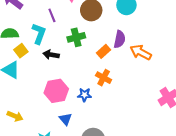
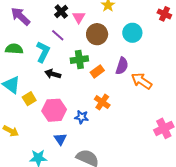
purple line: (52, 15) -> (58, 35), turned -32
yellow square: (21, 51) -> (29, 99), moved
orange rectangle: (103, 51) -> (97, 71), moved

